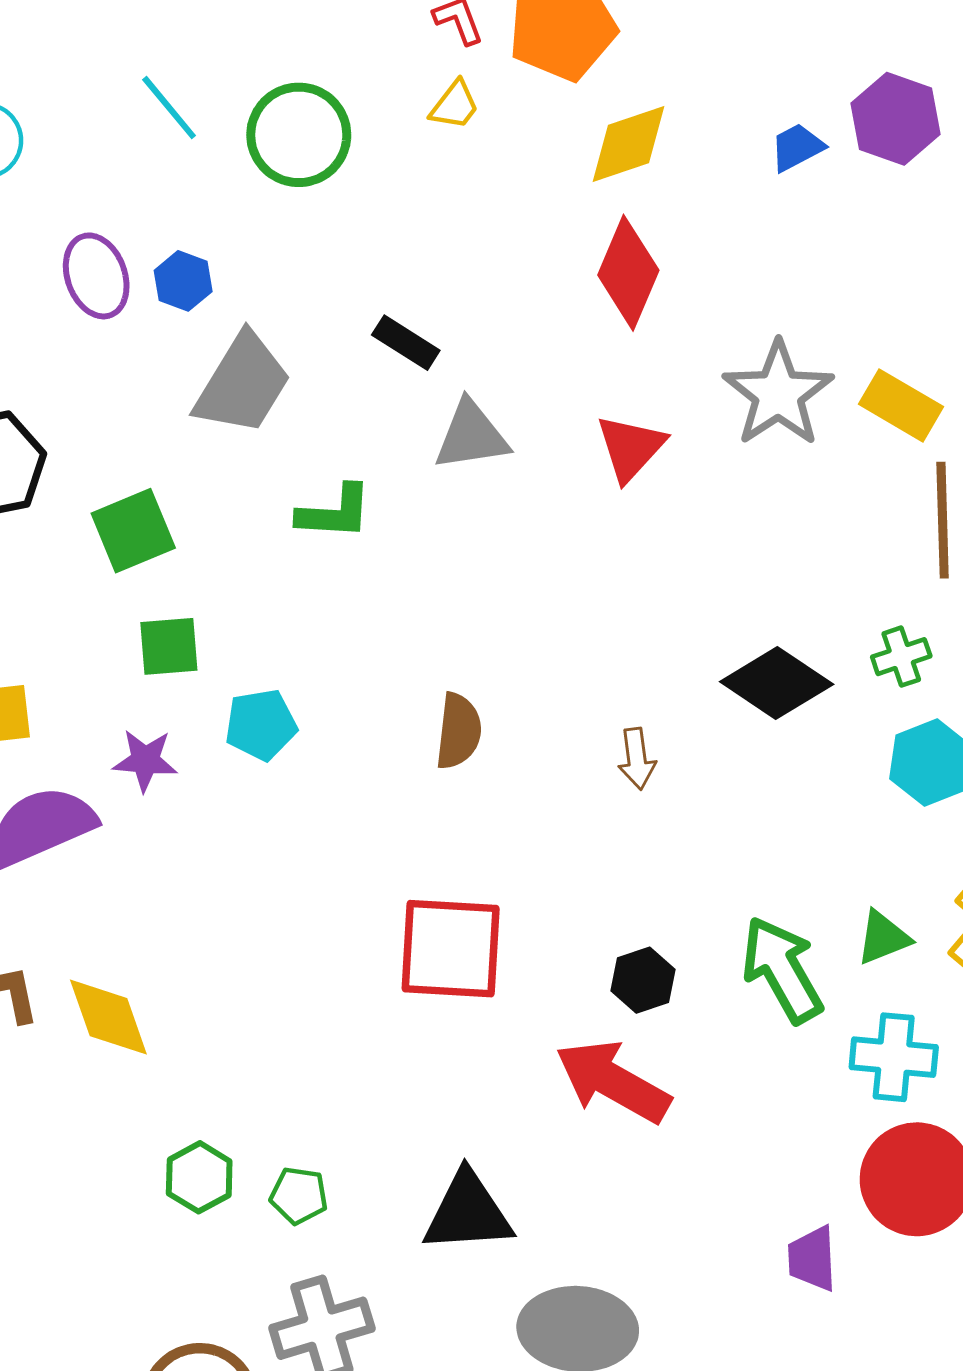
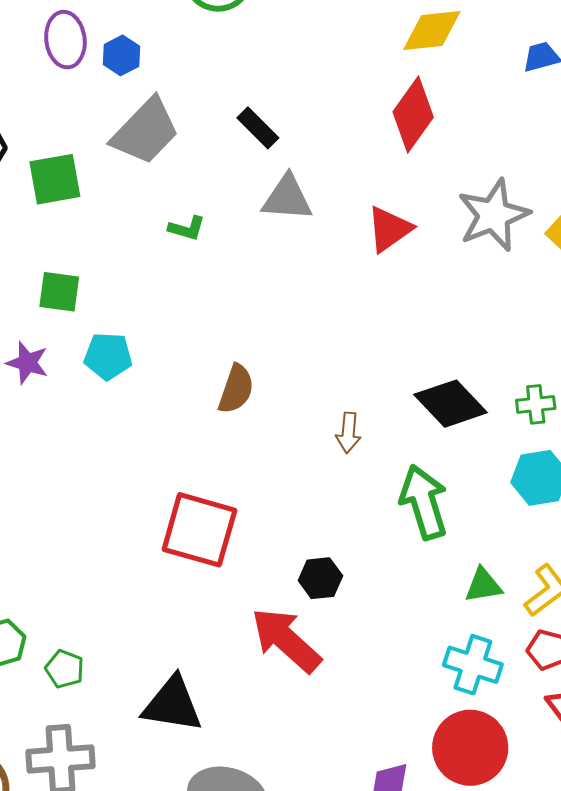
green L-shape: (335, 512) -> (187, 228), size x0.7
green square: (133, 531) -> (55, 179), moved
green arrow: (782, 970) -> (424, 502), moved

